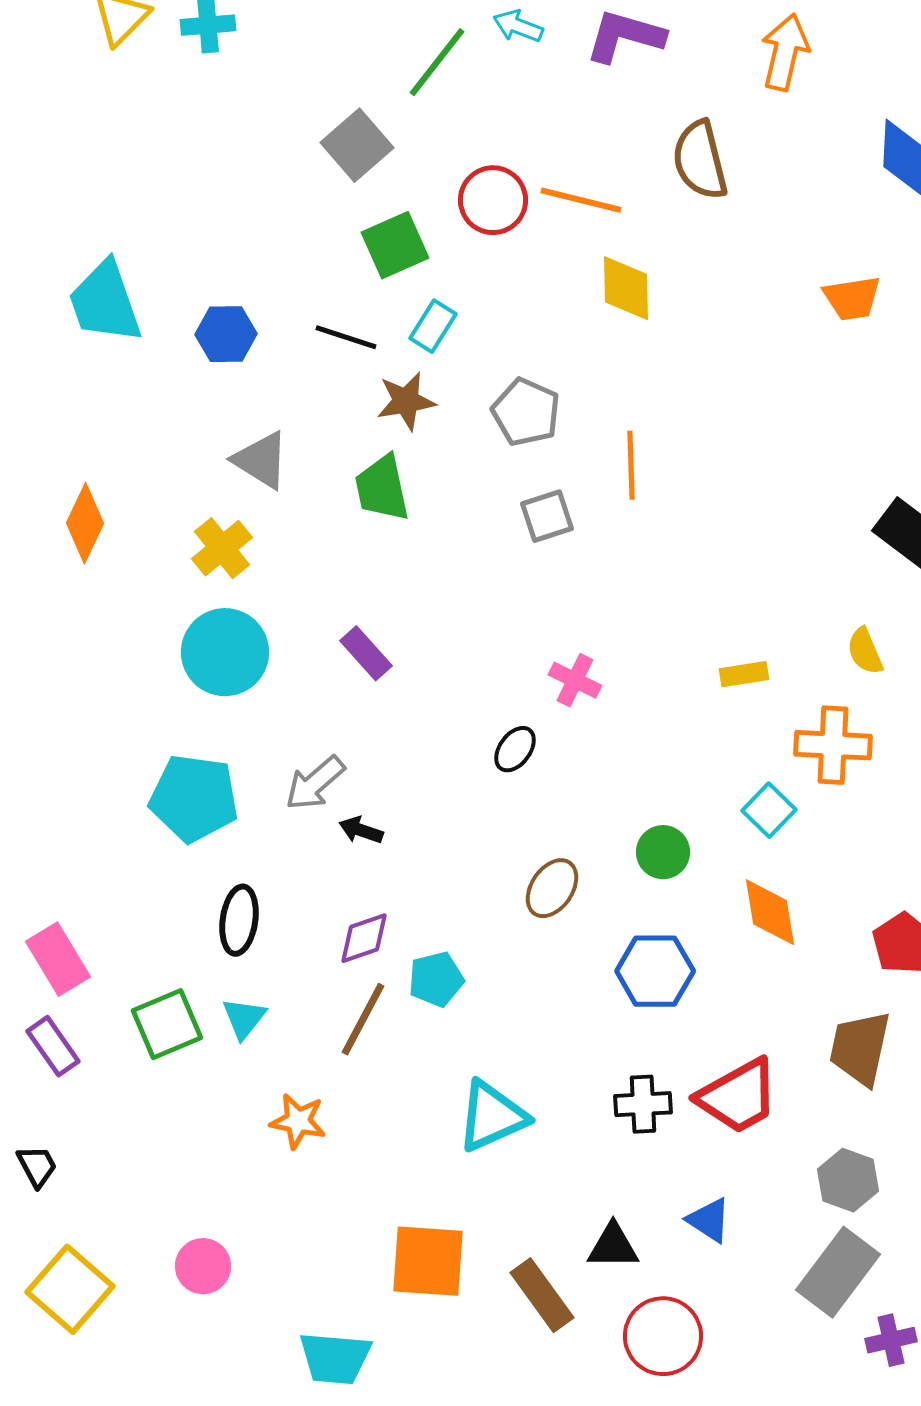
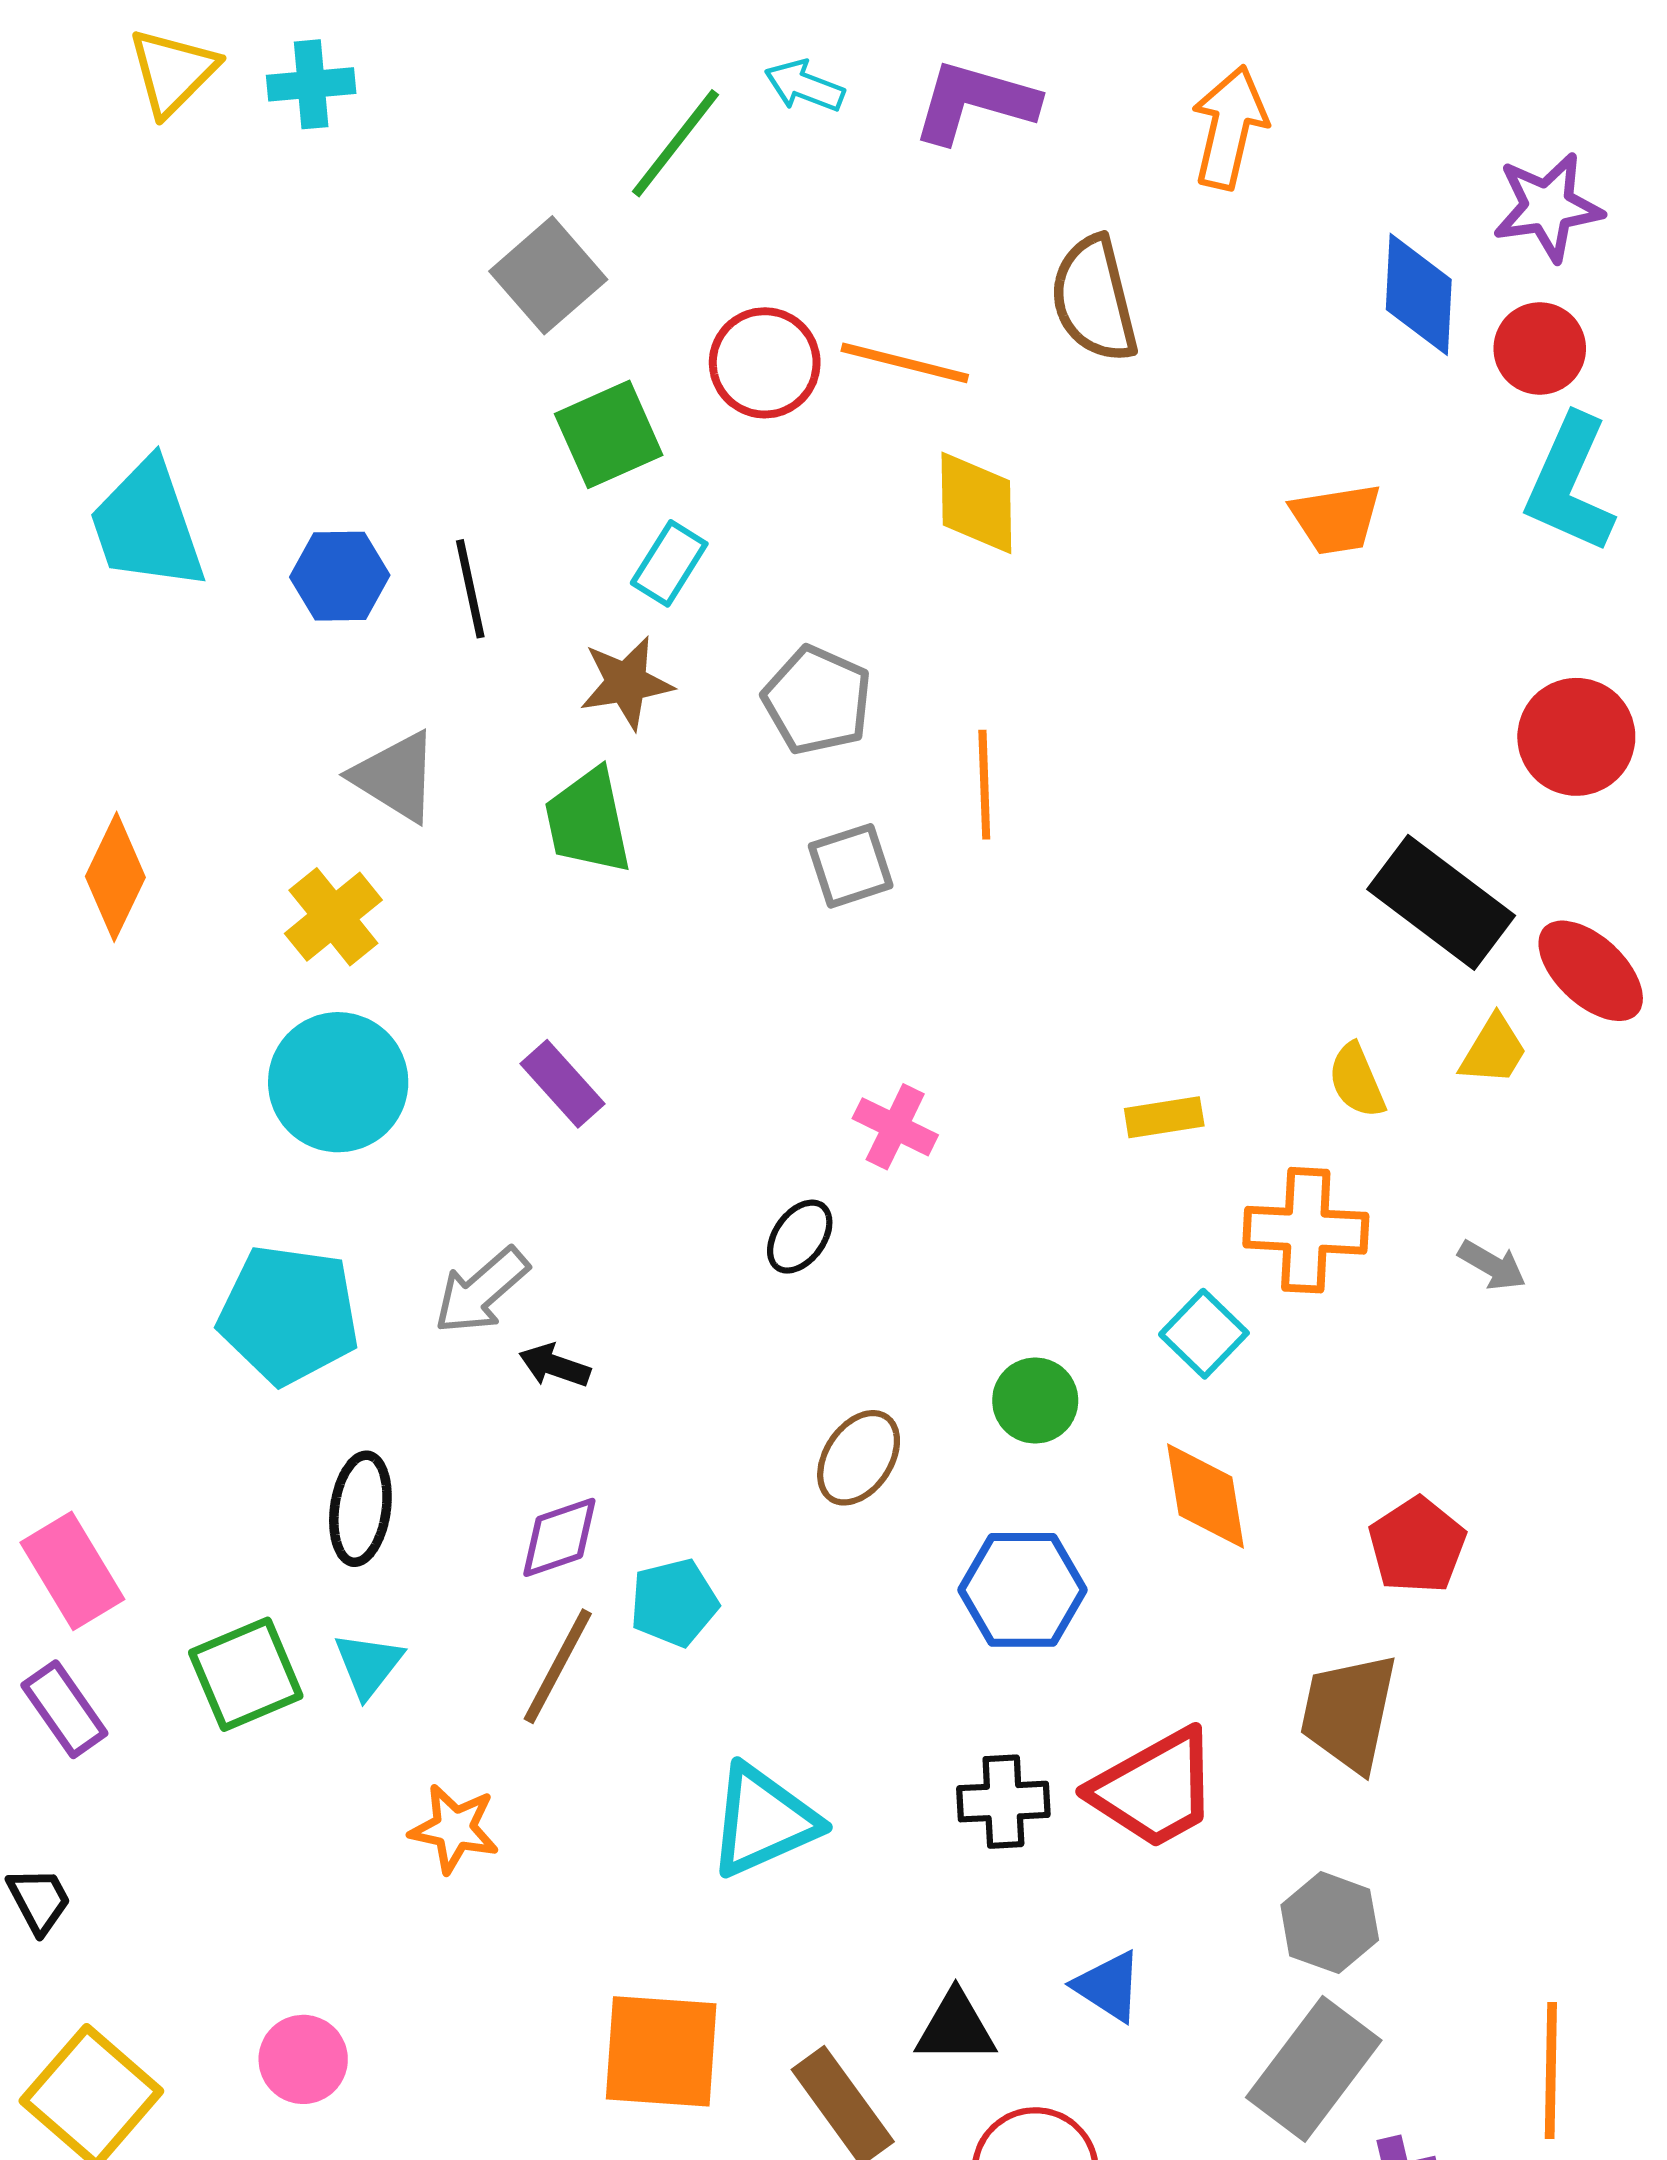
black line: (346, 337) -> (470, 589), moved, turned 60

